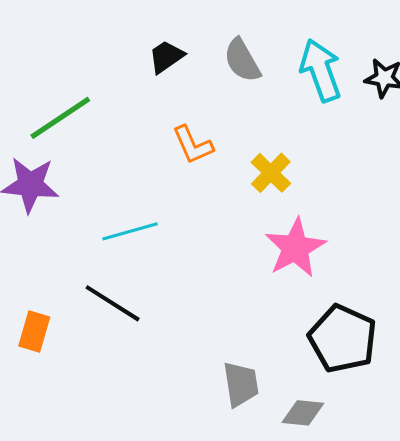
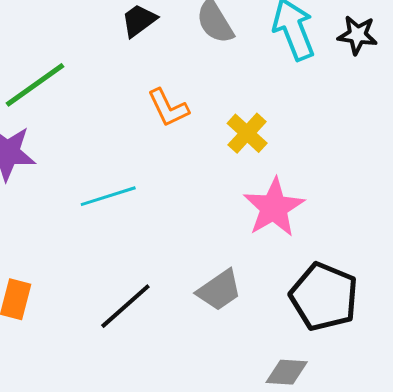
black line: (113, 303) -> (125, 306), moved, turned -72
gray trapezoid: (241, 384) -> (219, 290), moved, turned 66

